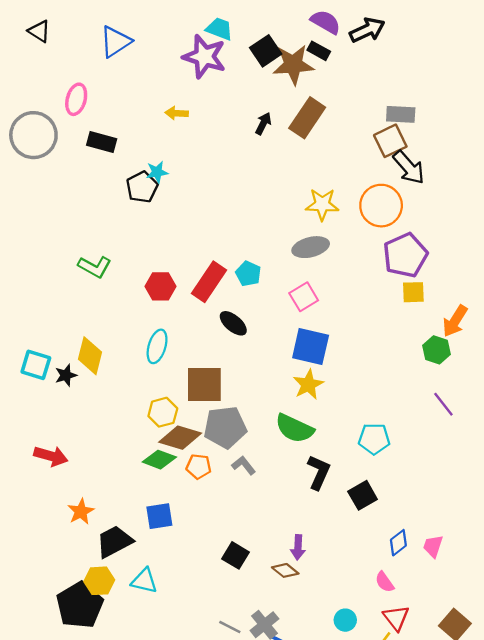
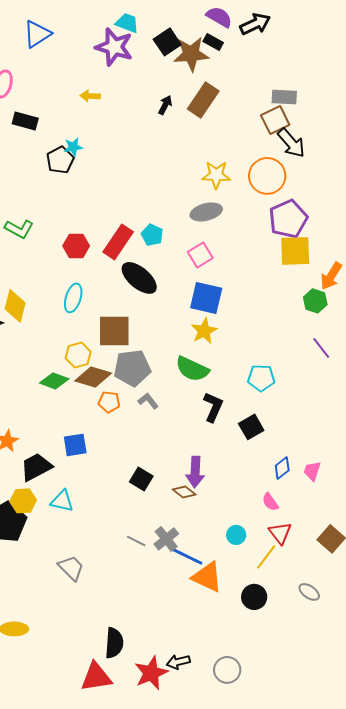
yellow square: (413, 292) -> (295, 251), size x1.6
black ellipse: (233, 323) -> (139, 278), size x1.5
green diamond: (159, 460) -> (54, 381), moved
purple arrow: (298, 547) -> (195, 472), size x1.4

